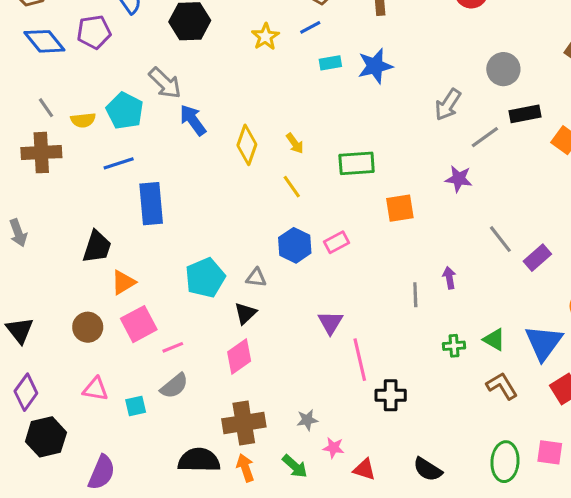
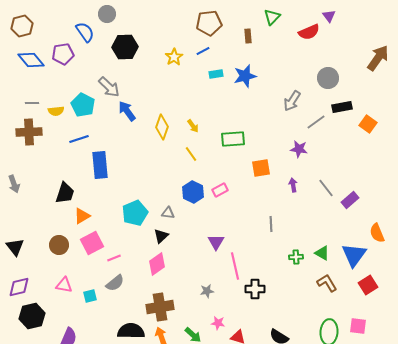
gray line: (46, 108) -> (32, 103), turned -56
purple arrow: (449, 278) -> (293, 185), moved
purple diamond: (26, 392) -> (19, 287), turned 40
gray star: (307, 420) -> (207, 291), moved

